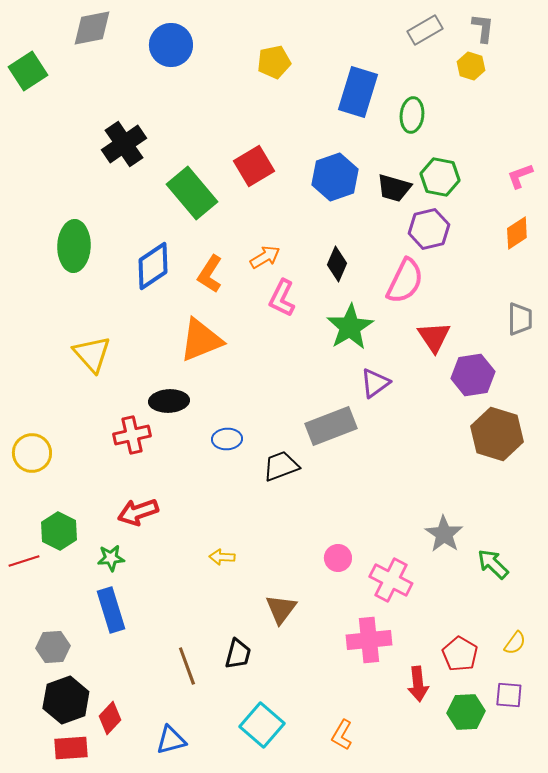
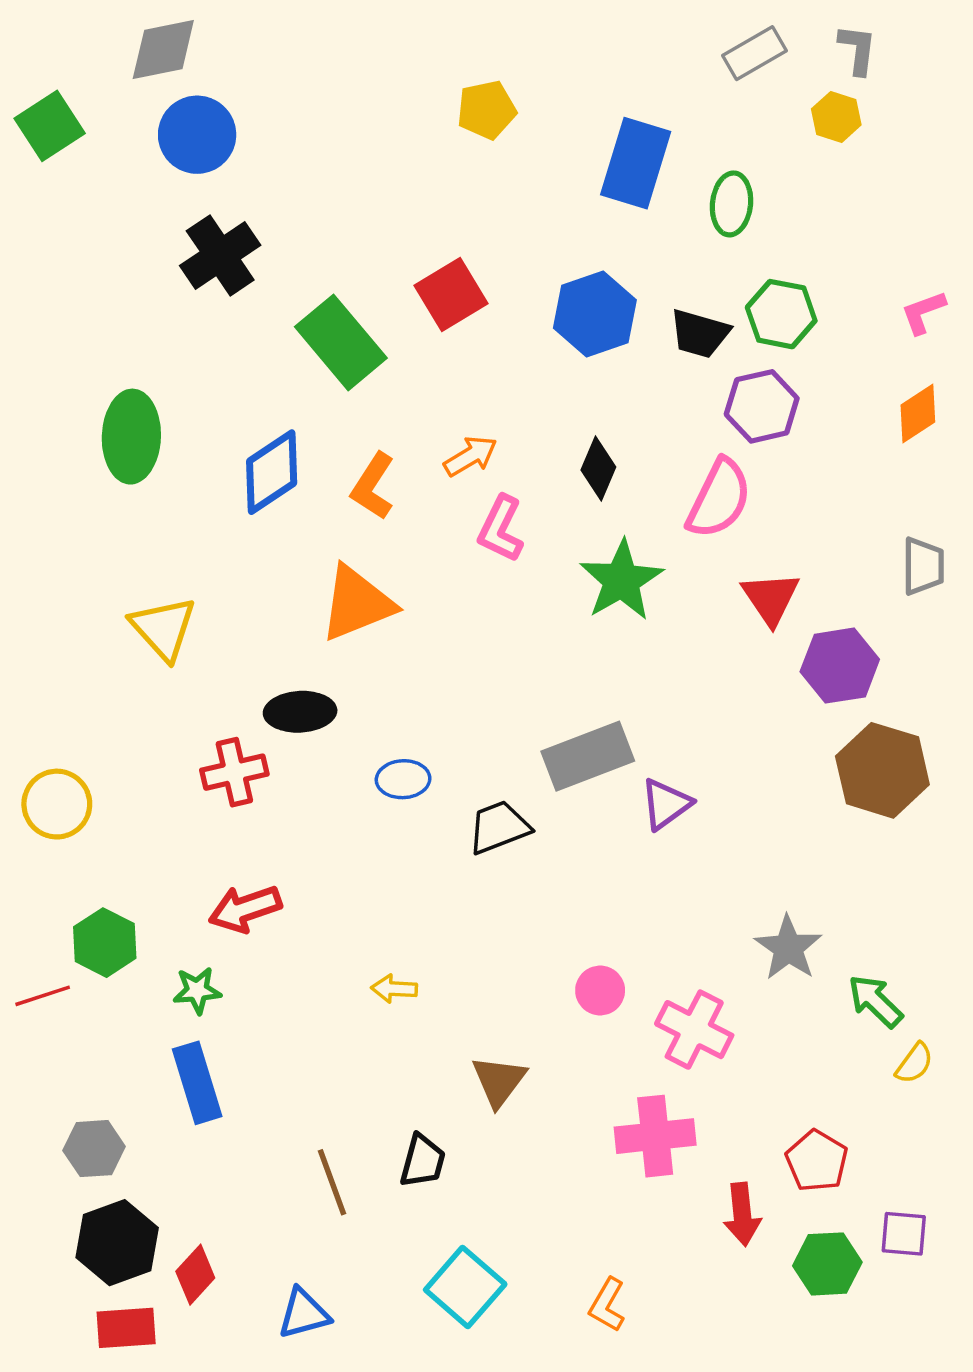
blue circle: (171, 45) -> (197, 135), moved
purple triangle: (375, 383) -> (666, 804), moved
yellow semicircle: (515, 643) -> (914, 1063), moved

